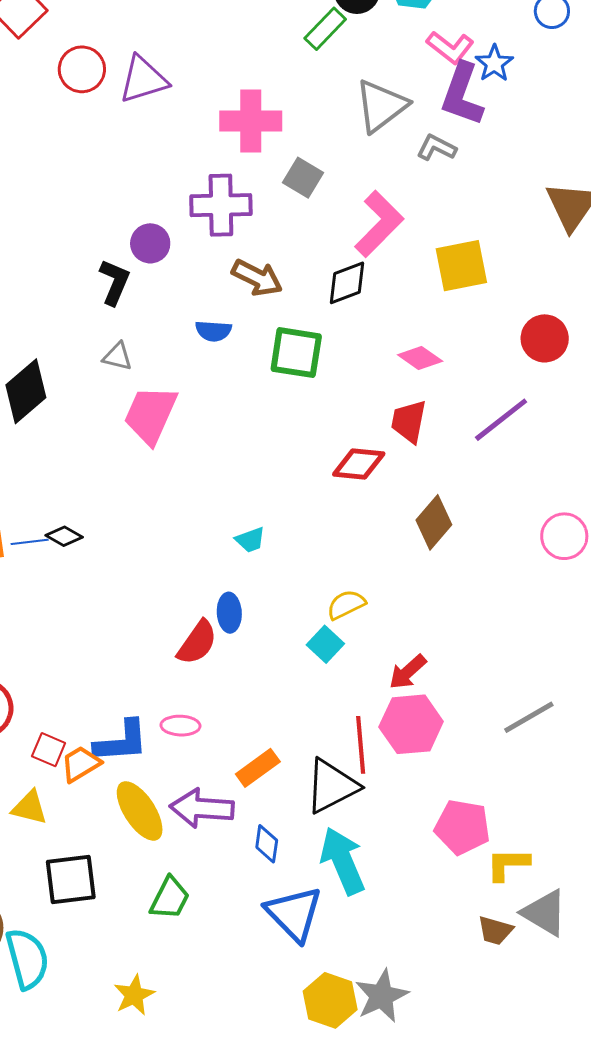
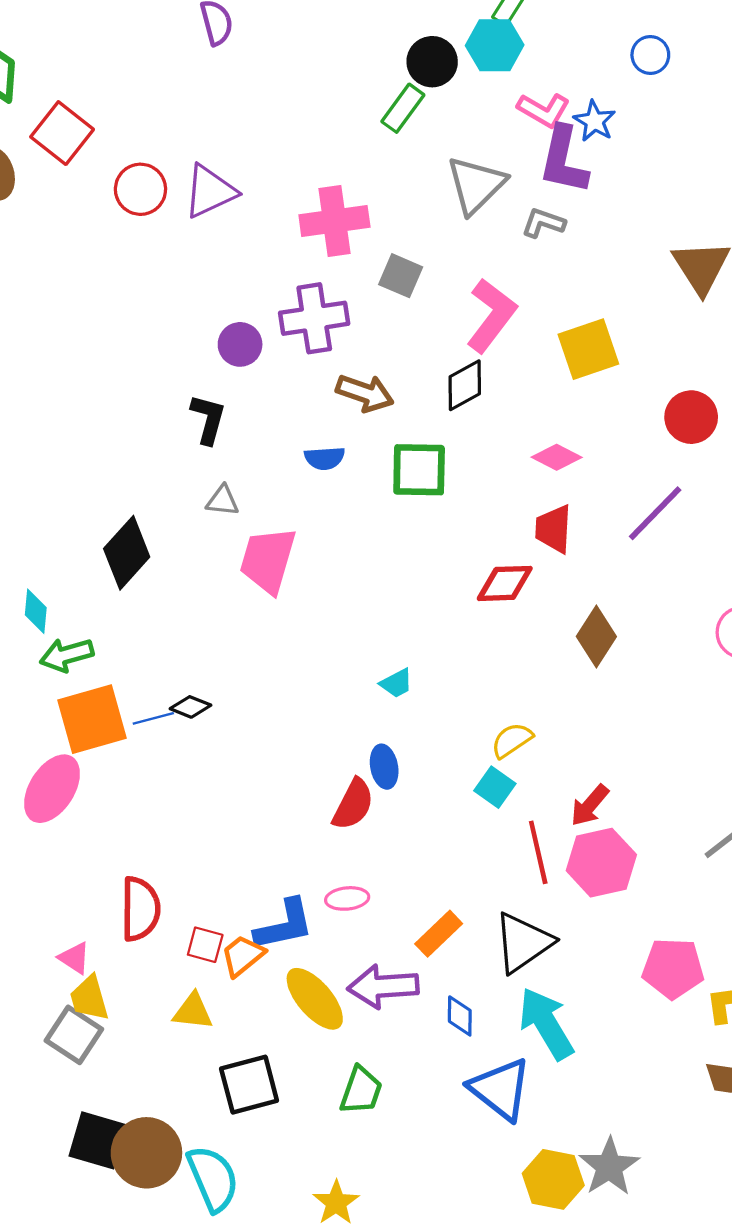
purple circle: (150, 243) -> (240, 344), moved
red line: (361, 745) -> (538, 852), moved

